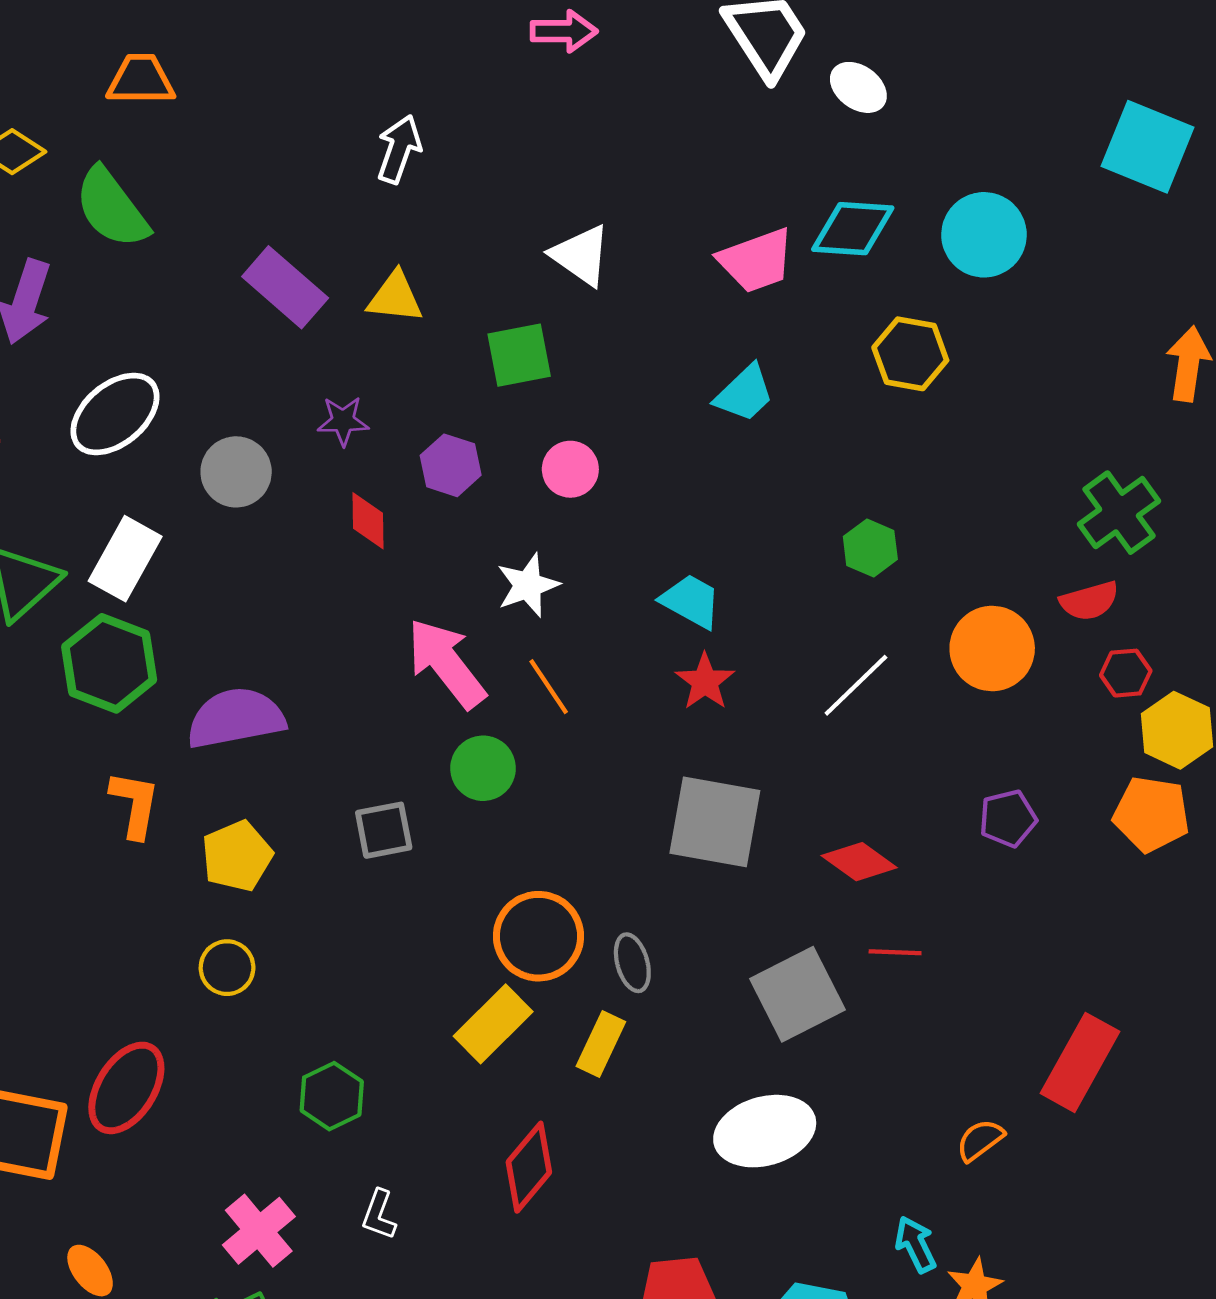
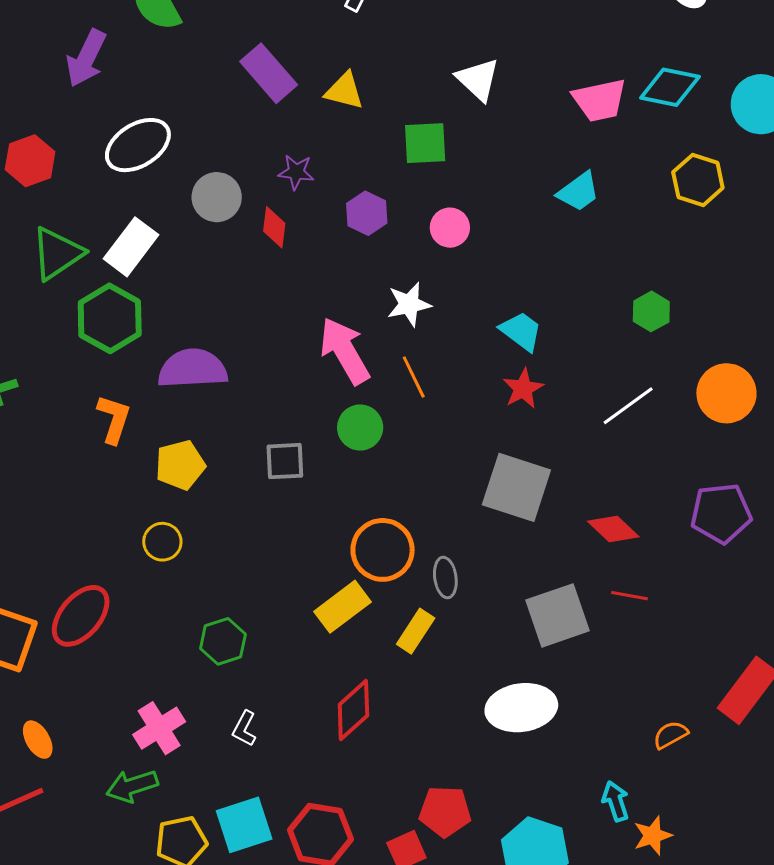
red diamond: (368, 521) -> (274, 227), moved
purple pentagon: (1008, 818) -> (721, 513), size x1.5

